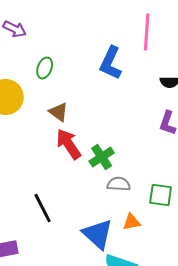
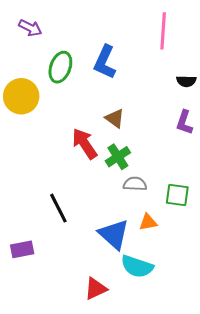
blue L-shape: (111, 63) -> (105, 62), moved
green ellipse: (45, 68) -> (60, 67), size x1.4
brown triangle: (59, 112) -> (115, 118), moved

